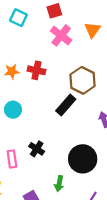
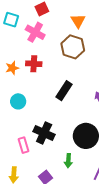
pink cross: (61, 35) -> (35, 32), moved
brown hexagon: (82, 80) -> (73, 47), moved
black cross: (37, 149) -> (44, 133), size x1.5

